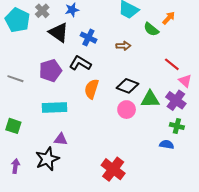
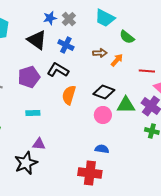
gray cross: (42, 11) -> (69, 19), moved
orange arrow: (169, 18) -> (117, 60), moved
red line: (172, 64) -> (147, 71), turned -35
cyan rectangle: (55, 107) -> (33, 113), size x0.6
blue semicircle: (167, 145) -> (102, 149), moved
red cross: (113, 169) -> (90, 173), turned -30

